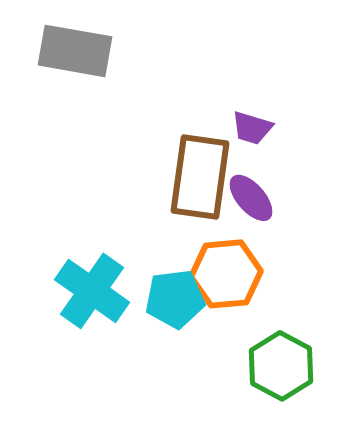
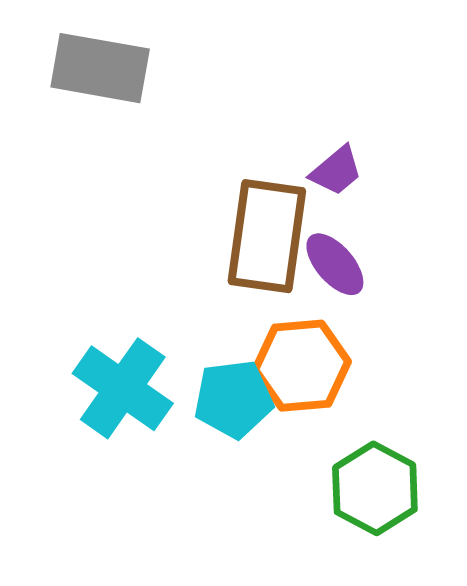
purple trapezoid: (252, 128) -> (336, 171), turned -57

